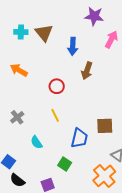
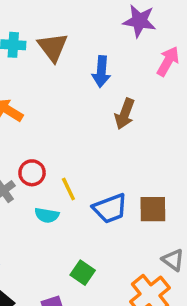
red circle: (57, 86) -> (32, 173), moved
blue trapezoid: (79, 138) -> (110, 208), moved, turned 55
cyan semicircle: (36, 142) -> (47, 215), moved, turned -48

